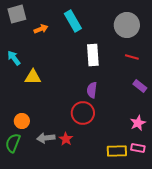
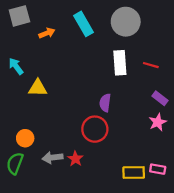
gray circle: (127, 25) -> (126, 22), moved
white rectangle: (93, 55) -> (120, 63), moved
pink star: (138, 123) -> (158, 122), moved

